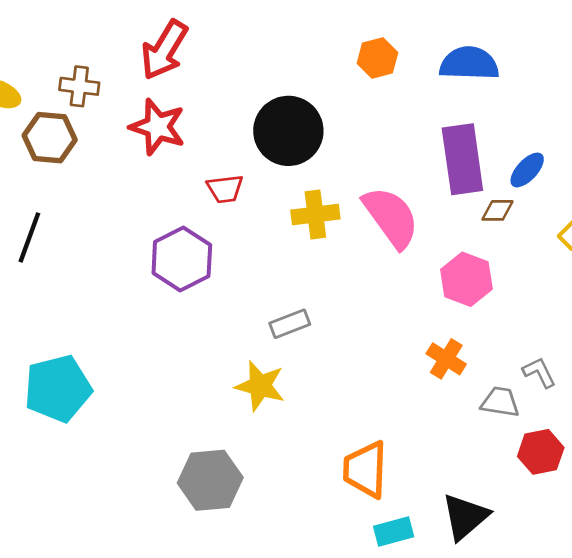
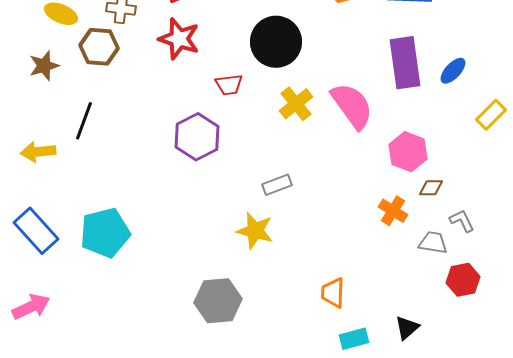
brown diamond: (497, 210) -> (431, 188), moved
yellow cross: (315, 214) -> (296, 104), turned -32
orange trapezoid: (365, 469) -> (333, 293), size x0.7
black triangle: (465, 517) -> (407, 328), size x0.7

